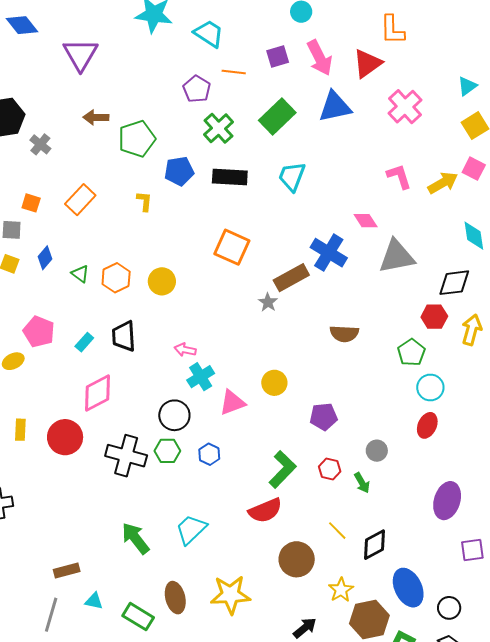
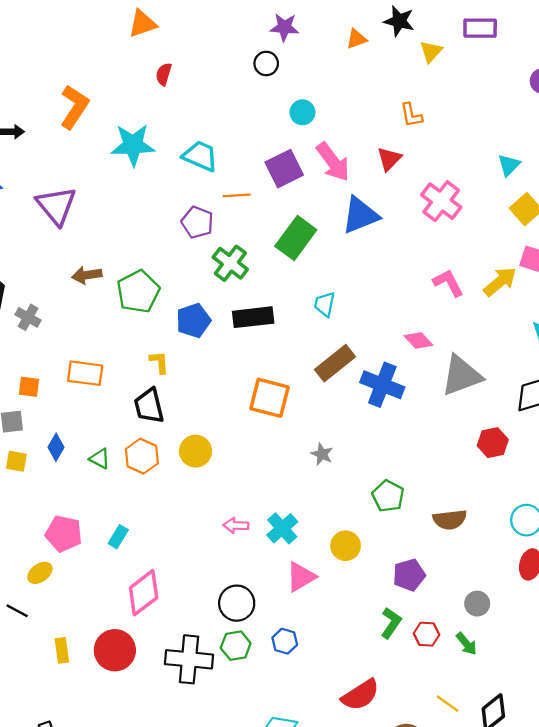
orange L-shape: (392, 30) -> (411, 115), size x0.7
purple square: (278, 56) -> (284, 169), size x1.4
red triangle: (367, 63) -> (389, 159), size x0.7
cyan trapezoid: (292, 176) -> (325, 304), size x0.7
orange rectangle: (80, 200) -> (85, 373), turned 64
brown rectangle: (291, 278) -> (335, 363), moved
red hexagon: (434, 317) -> (493, 443), moved
brown semicircle: (344, 334) -> (450, 520), moved
black trapezoid: (124, 336) -> (149, 406), moved
green pentagon: (411, 352) -> (388, 496), moved
cyan cross: (201, 377) -> (282, 528), moved
green L-shape: (283, 469) -> (391, 623), moved, size x0.7

